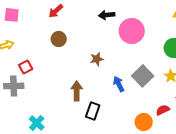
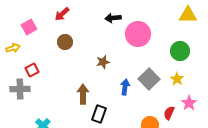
pink square: (12, 15) -> (29, 27), moved, turned -35
blue arrow: (119, 84) -> (125, 87), turned 35
red semicircle: (163, 110) -> (169, 113), turned -40

